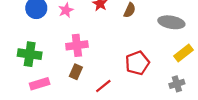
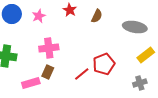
pink rectangle: (40, 84) -> (31, 83), moved
red line: (103, 86) -> (82, 74), moved

